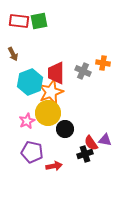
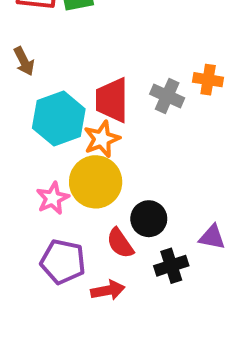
orange star: (51, 92) -> (102, 139), size x0.7
black circle: (65, 129) -> (149, 219), moved
red semicircle: (91, 143) -> (120, 243), moved

